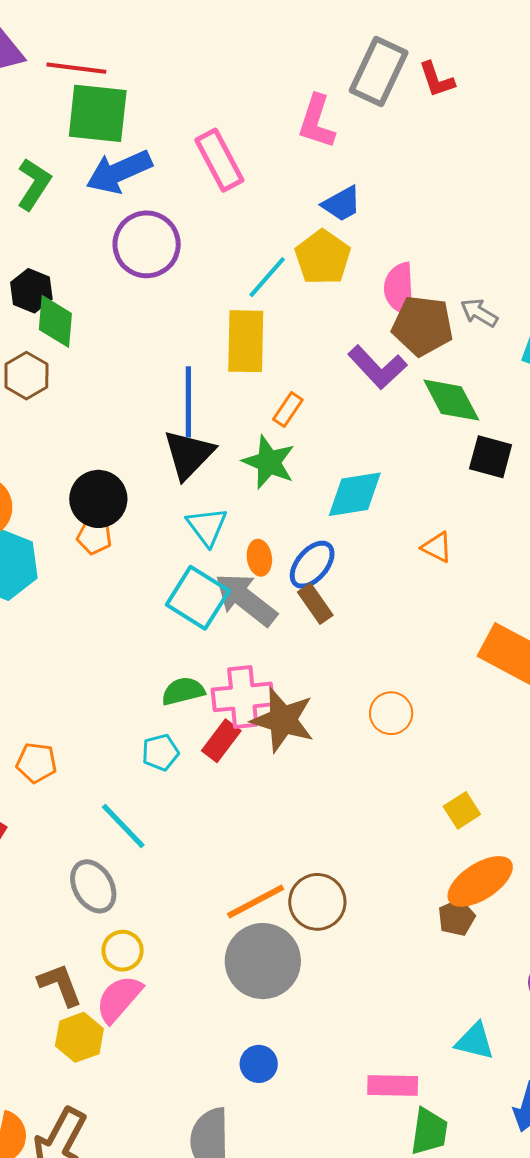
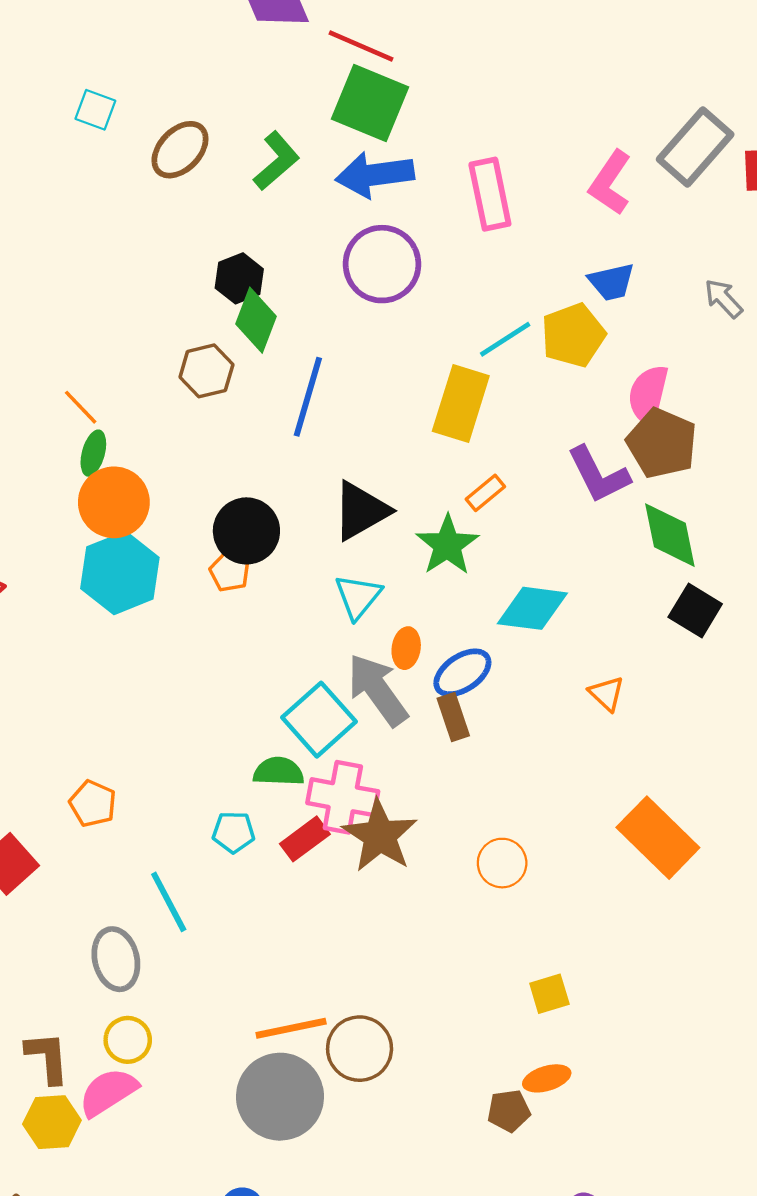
gray arrow: (479, 313) -> (723, 299), moved
blue line: (188, 402) -> (308, 397), moved
cyan square: (198, 598) -> (319, 720), moved
orange ellipse: (480, 881) -> (547, 1078), size x0.6

